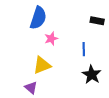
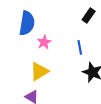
black rectangle: (97, 21) -> (89, 15), turned -56

